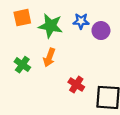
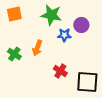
blue star: (81, 21) -> (64, 35), moved
green star: (50, 26) -> (51, 15), moved

